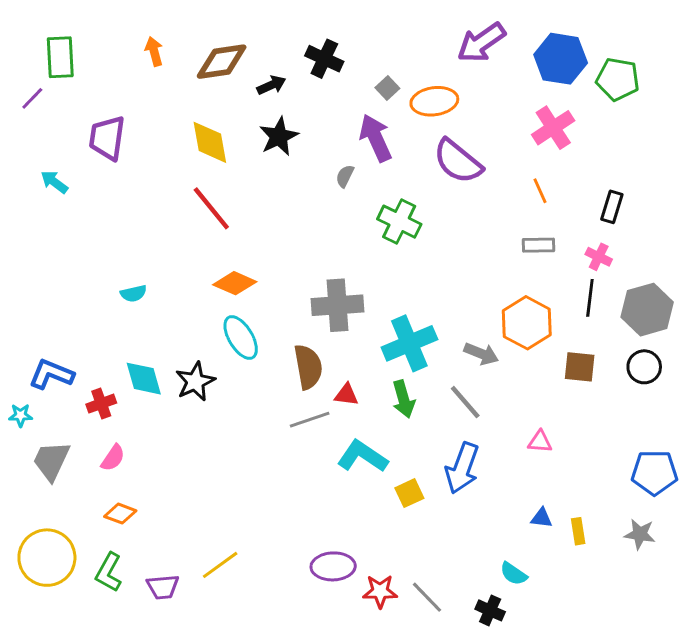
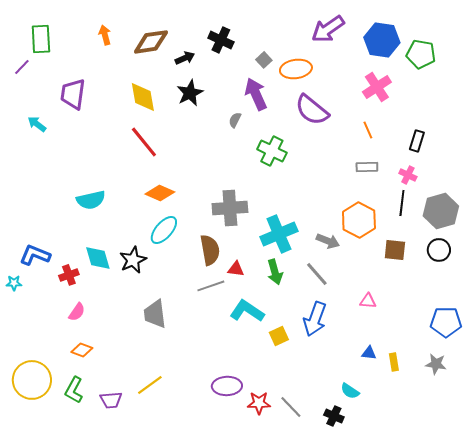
cyan semicircle: (134, 293) -> (91, 200), size x1.6
cyan ellipse: (241, 337) -> (164, 230), turned 72
gray trapezoid: (51, 461) -> (155, 314), moved, turned -32

